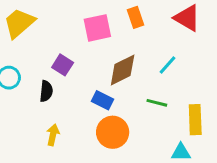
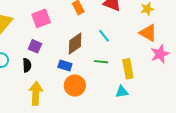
pink square: (97, 28) -> (41, 18), moved
cyan line: (167, 65) -> (104, 36), turned -72
yellow arrow: (53, 135) -> (36, 93), size x1.6

